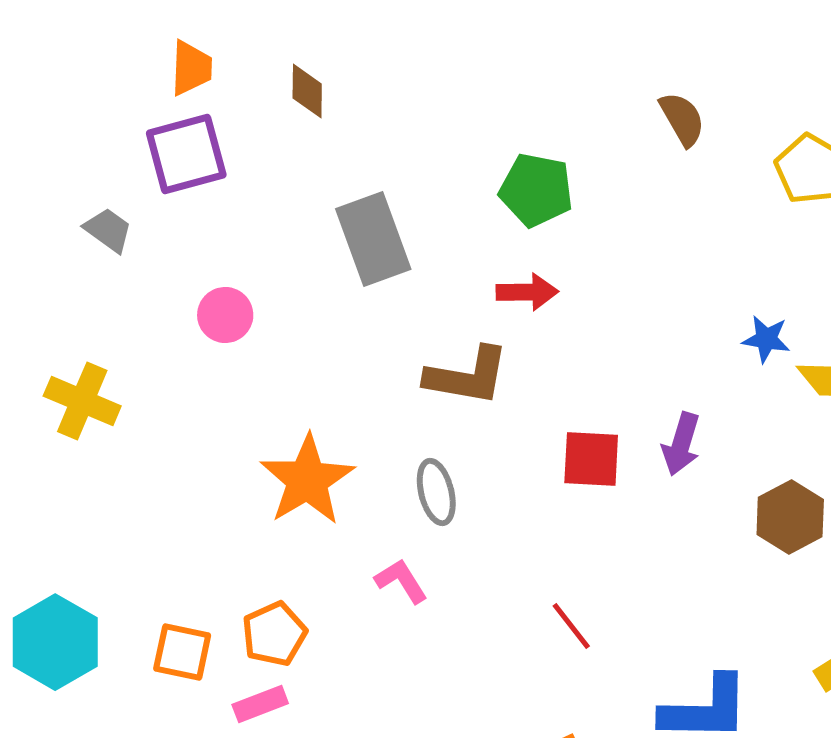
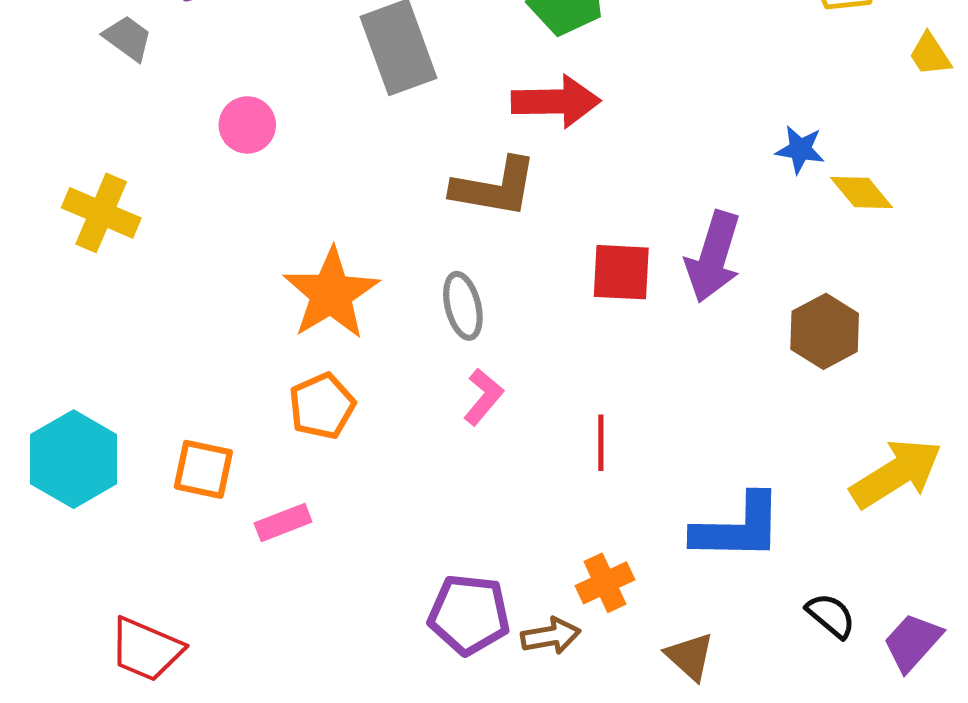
red arrow: (527, 292) -> (556, 101), size x1.4
purple arrow: (681, 444) -> (713, 257), size x1.4
pink L-shape: (401, 581) -> (483, 397), moved, turned 72
red line: (571, 626) -> (601, 443), turned 38
orange pentagon: (274, 634) -> (322, 406), moved

